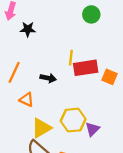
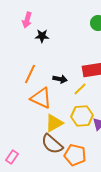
yellow line: (71, 58) -> (80, 89), moved, turned 40
orange triangle: (27, 100) -> (41, 98), size x1.6

